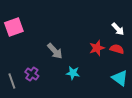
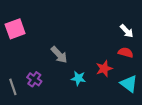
red star: (97, 48) -> (104, 69), moved

